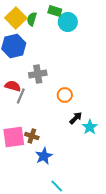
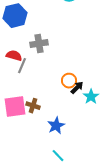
orange circle: (65, 95) -> (69, 81), moved
blue star: (44, 156) -> (56, 126), moved

